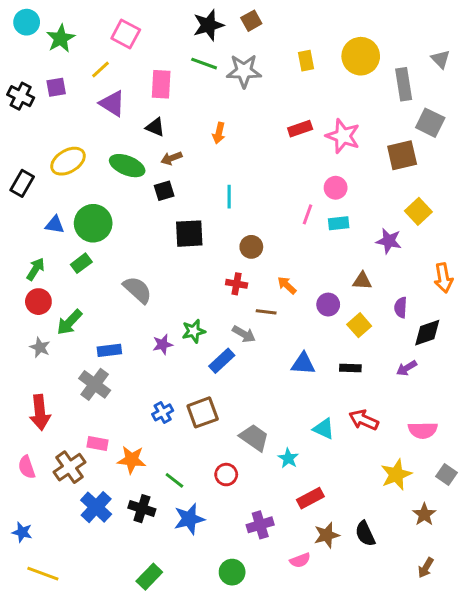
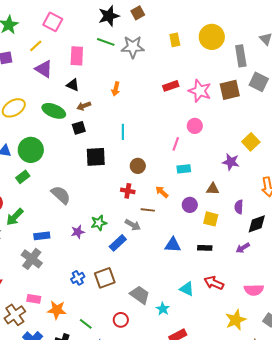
brown square: (402, 155) -> (230, 90), moved
cyan rectangle: (339, 223) -> (184, 169), moved
yellow square: (359, 325) -> (211, 219), turned -35

